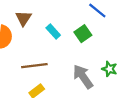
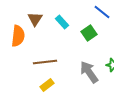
cyan rectangle: (53, 31) -> (62, 22), moved

